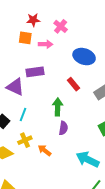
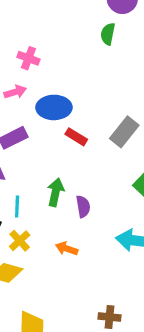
blue ellipse: (84, 57) -> (54, 107), moved
green arrow: (58, 107) -> (56, 192), moved, turned 30
yellow cross: (25, 140) -> (20, 241), moved

